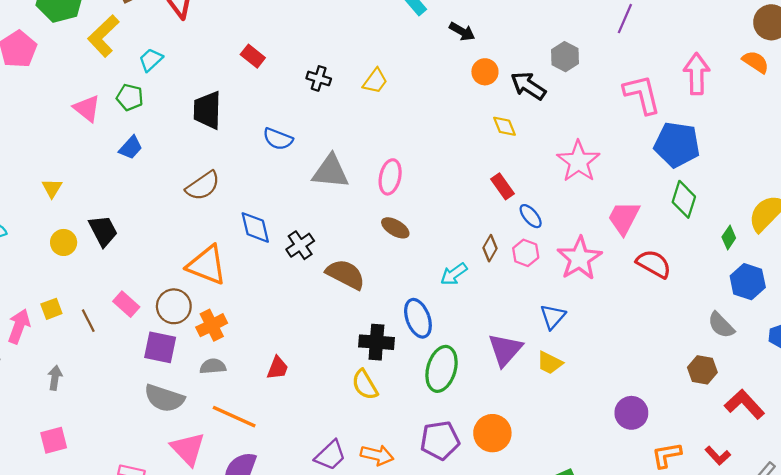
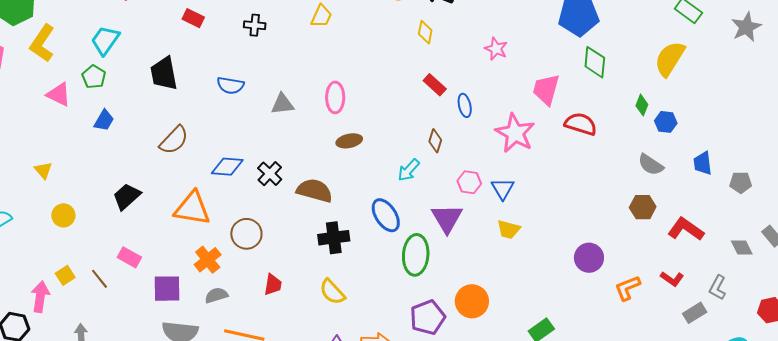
yellow L-shape: (103, 36) -> (42, 43), moved
cyan trapezoid: (151, 60) -> (105, 40), size x1.4
yellow trapezoid: (375, 81) -> (321, 16), moved
green pentagon: (130, 97) -> (94, 77), turned 30
yellow diamond: (504, 126) -> (425, 32), turned 45
pink star: (578, 161) -> (496, 49), size x0.6
gray triangle: (331, 172) -> (282, 104), size x0.7
blue ellipse: (531, 216) -> (465, 105), turned 40
blue diamond: (255, 227) -> (227, 167), turned -60
brown ellipse: (395, 228) -> (349, 141), turned -30
black trapezoid: (103, 231) -> (127, 196), moved, turned -92
green diamond: (729, 238) -> (642, 105), moved
pink hexagon: (526, 253) -> (469, 182), moved
blue hexagon: (748, 282) -> (666, 122), size x0.7
brown circle: (174, 306) -> (246, 234), moved
black cross: (376, 342) -> (334, 238), moved
purple triangle: (505, 350) -> (447, 218), moved
yellow semicircle: (365, 385) -> (332, 292), moved

